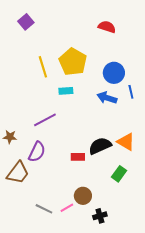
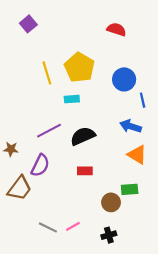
blue arrow: (107, 98) -> (131, 126), moved
black semicircle: (100, 146) -> (83, 136), moved
green rectangle: (119, 174) -> (130, 189), turned 49
brown circle: (83, 196) -> (111, 202), moved

